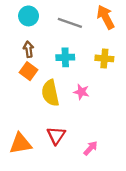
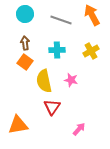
yellow cross: (104, 58) -> (91, 51), turned -35
red triangle: (56, 136) -> (52, 107), moved

